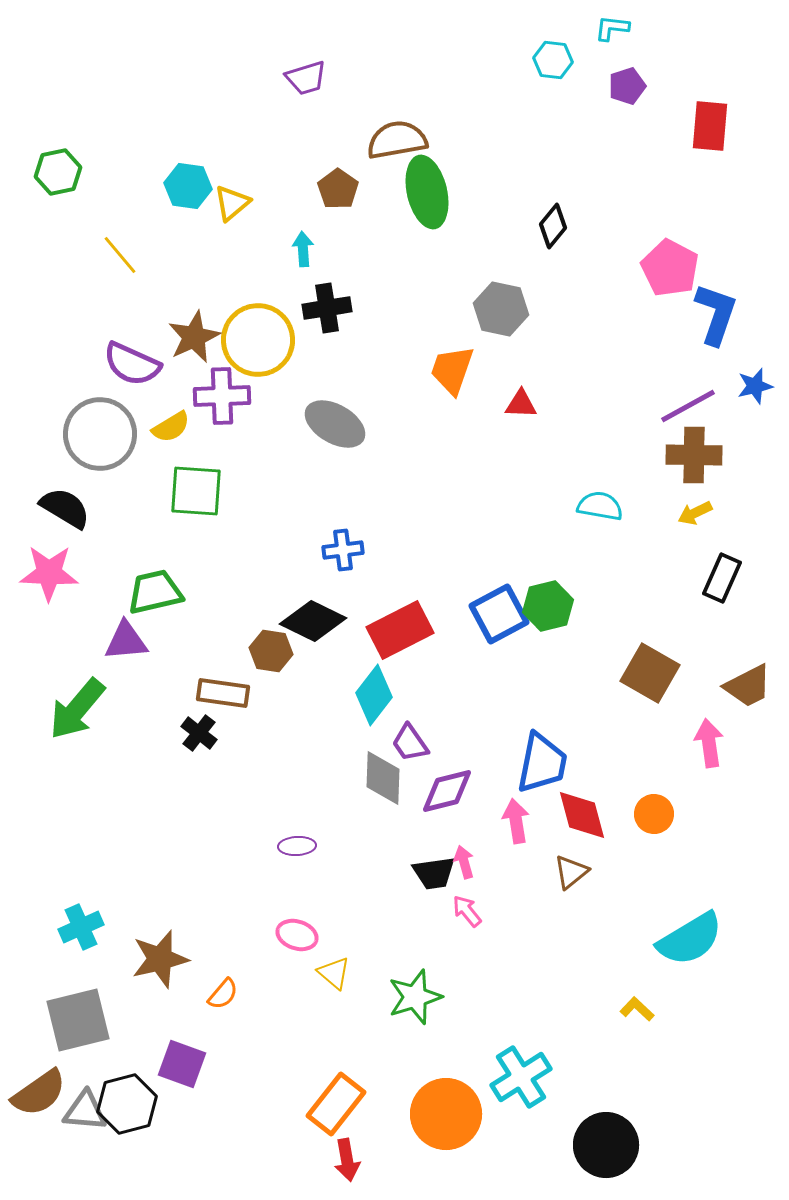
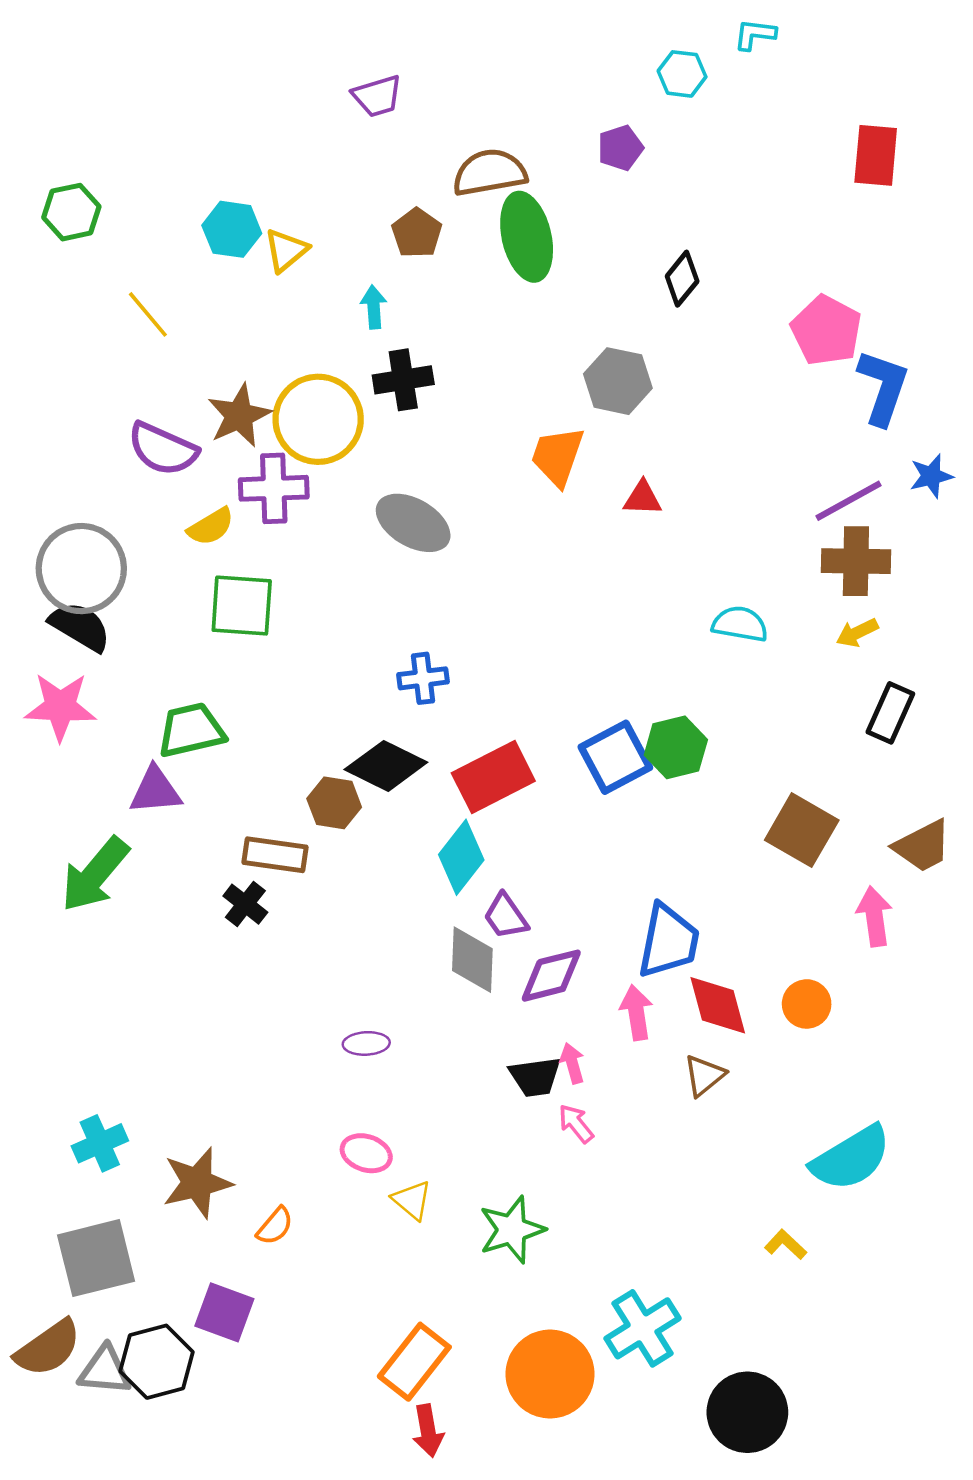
purple pentagon: (627, 86) -> (620, 148), moved
gray circle: (100, 434) -> (81, 569), moved

